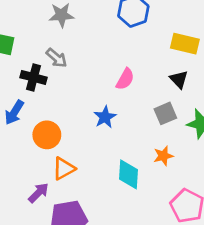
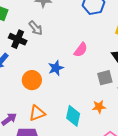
blue star: (105, 117) -> (56, 68), moved
orange circle: (47, 135) -> (32, 80), moved
orange triangle: (64, 169) -> (37, 113), moved

